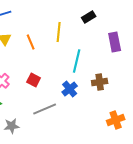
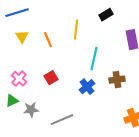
red square: (34, 80) -> (51, 78), turned 32
gray line: (45, 109) -> (62, 120), moved
gray star: (12, 126) -> (31, 110), moved

